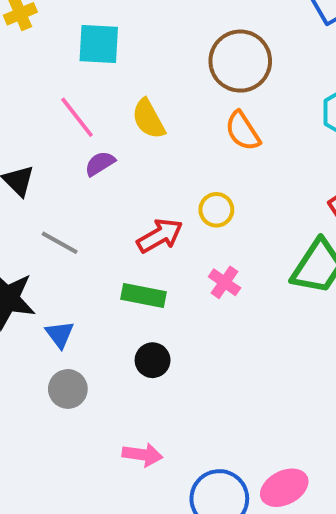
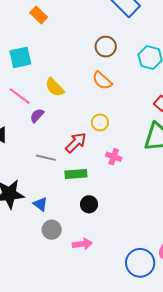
brown circle: (240, 61) -> (106, 47), moved, size x0.7
gray line: (60, 243) -> (46, 158), moved
pink arrow: (142, 455) -> (82, 244), moved

